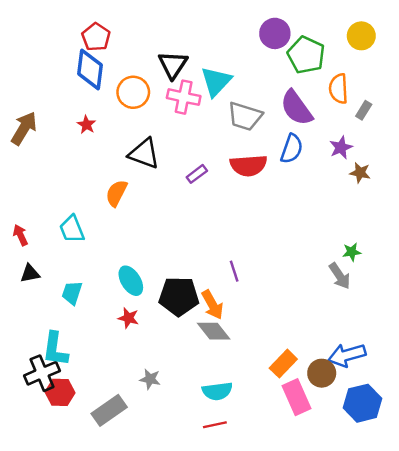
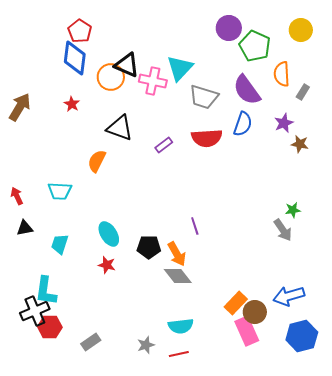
black triangle: (173, 65) -> (127, 65), moved, turned -40
cyan trapezoid: (72, 229) -> (60, 191), turned -65
black pentagon: (179, 296) -> (149, 247), size x0.7
brown circle: (322, 373) -> (255, 312), moved
gray star: (150, 379) -> (146, 345), moved, turned -30
gray rectangle: (109, 410) -> (91, 342), size x0.7

